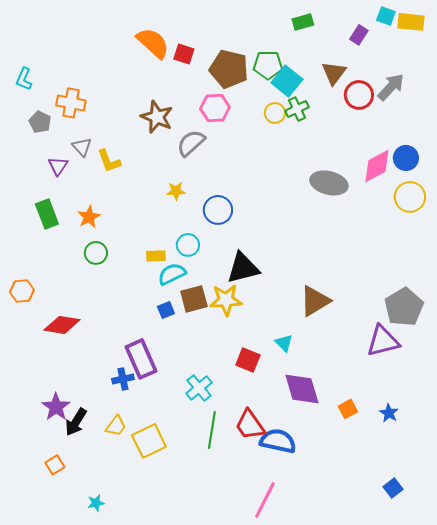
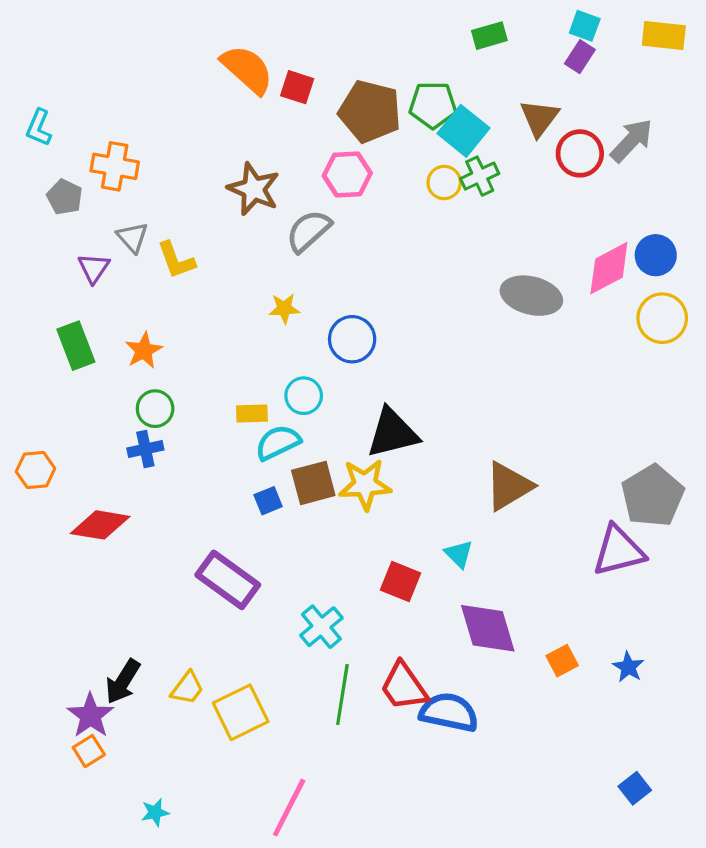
cyan square: (386, 16) -> (585, 26), moved
purple rectangle: (141, 359) -> (228, 580), turned -30
blue cross: (123, 379) -> (145, 449), moved
purple star: (56, 407) -> (90, 715), moved
pink line: (265, 500) -> (289, 808), moved

